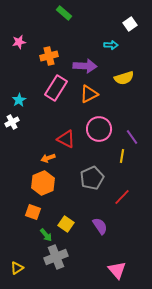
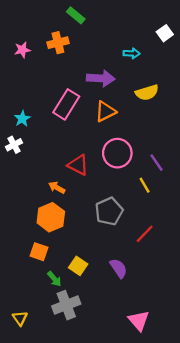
white square: (130, 24) -> (165, 33), moved
orange cross: (49, 56) -> (58, 43), moved
yellow line: (122, 156) -> (145, 185), turned -40
orange arrow: (48, 158) -> (57, 188), turned 48
yellow triangle: (17, 268) -> (20, 318), turned -32

